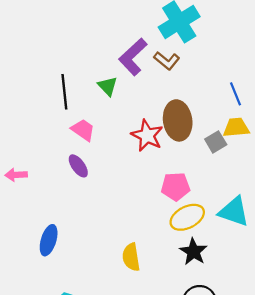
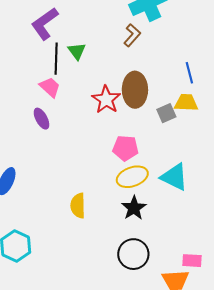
purple L-shape: (133, 57) -> (45, 24), moved
brown L-shape: (167, 61) -> (132, 35), turned -95
black line: (64, 92) -> (56, 59), moved

